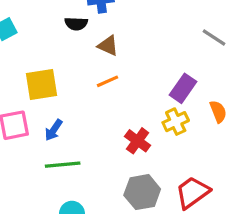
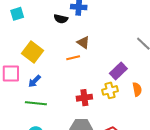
brown triangle: (108, 46) -> (83, 42), moved
yellow square: (42, 85) -> (32, 52), turned 35
red cross: (138, 141) -> (84, 98), turned 35

